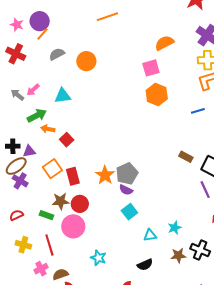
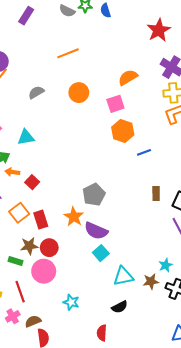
gray semicircle: (57, 54) -> (36, 92), moved
orange circle: (86, 61) -> (79, 93), moved
blue line: (198, 111) -> (144, 152), moved
brown rectangle: (186, 157) -> (156, 194), turned 64
gray pentagon: (127, 174) -> (94, 195), moved
purple semicircle: (126, 190) -> (96, 231), size x1.6
cyan star: (175, 228) -> (166, 265), moved
cyan triangle: (150, 235) -> (123, 276), size x1.5
brown star: (178, 255) -> (151, 281), moved

